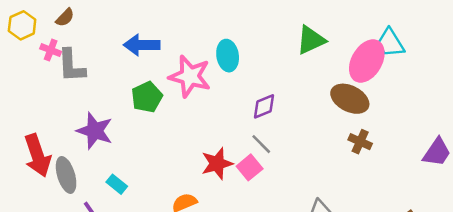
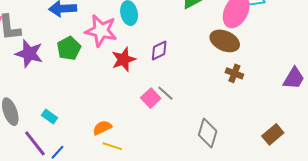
purple star: (95, 131) -> (29, 54), moved
gray line: (261, 144) -> (165, 93), moved
red star: (217, 164) -> (124, 59), moved

